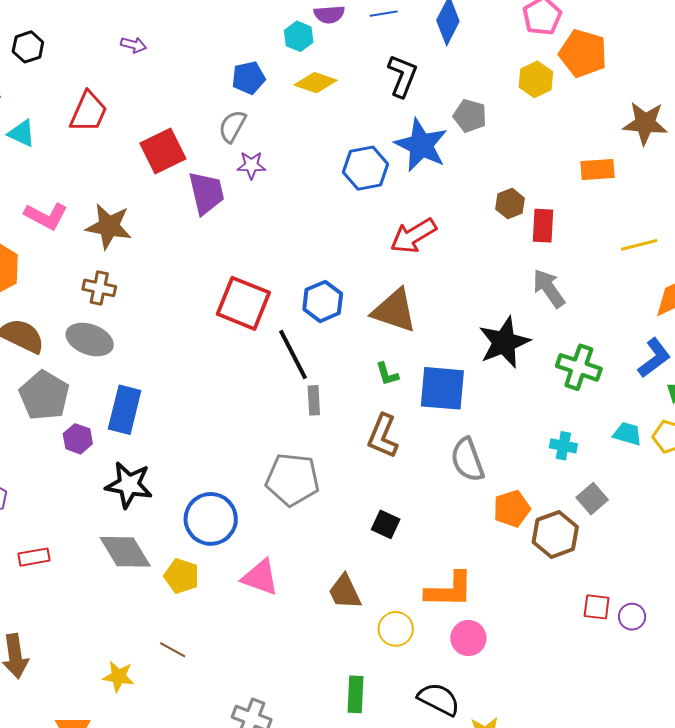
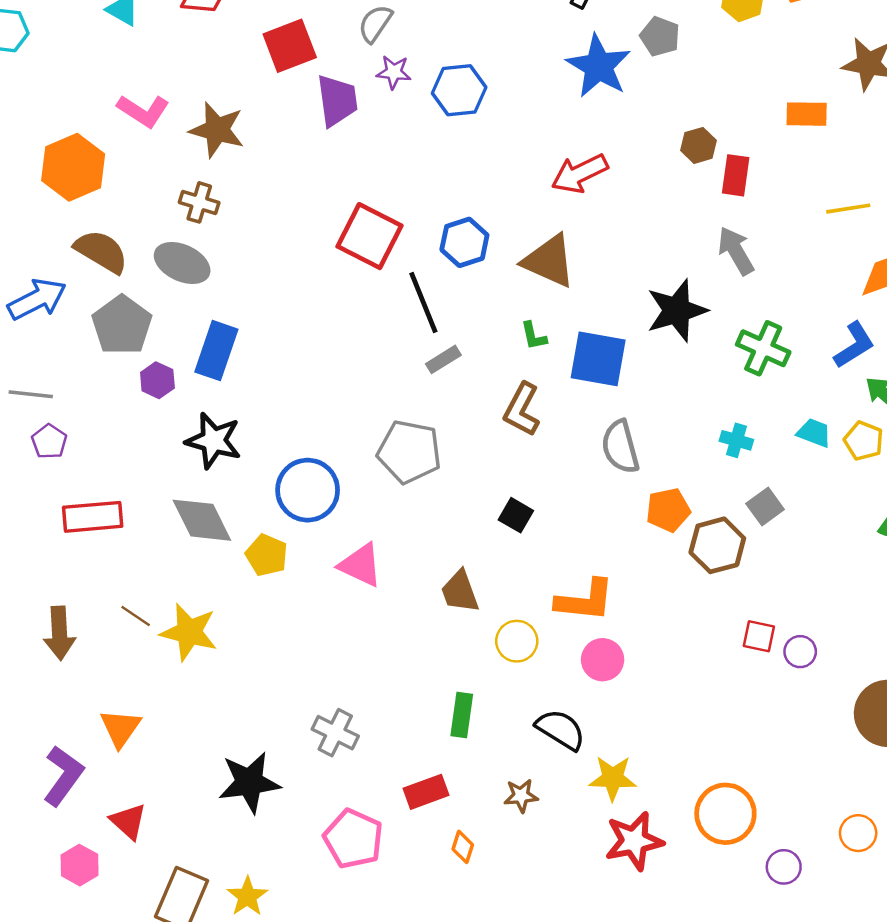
blue hexagon: (366, 168) -> (459, 90), moved
gray rectangle: (314, 400) -> (443, 359), turned 56
red rectangle: (34, 557) -> (93, 517), size x1.6
brown line: (173, 650) -> (136, 616), moved
yellow star: (118, 677) -> (189, 632), moved, size x1.5

